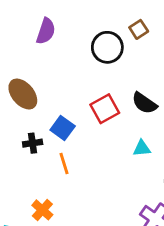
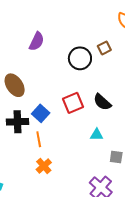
black cross: (33, 143) -> (18, 122), size x1.5
orange cross: (42, 210) -> (44, 166), moved

